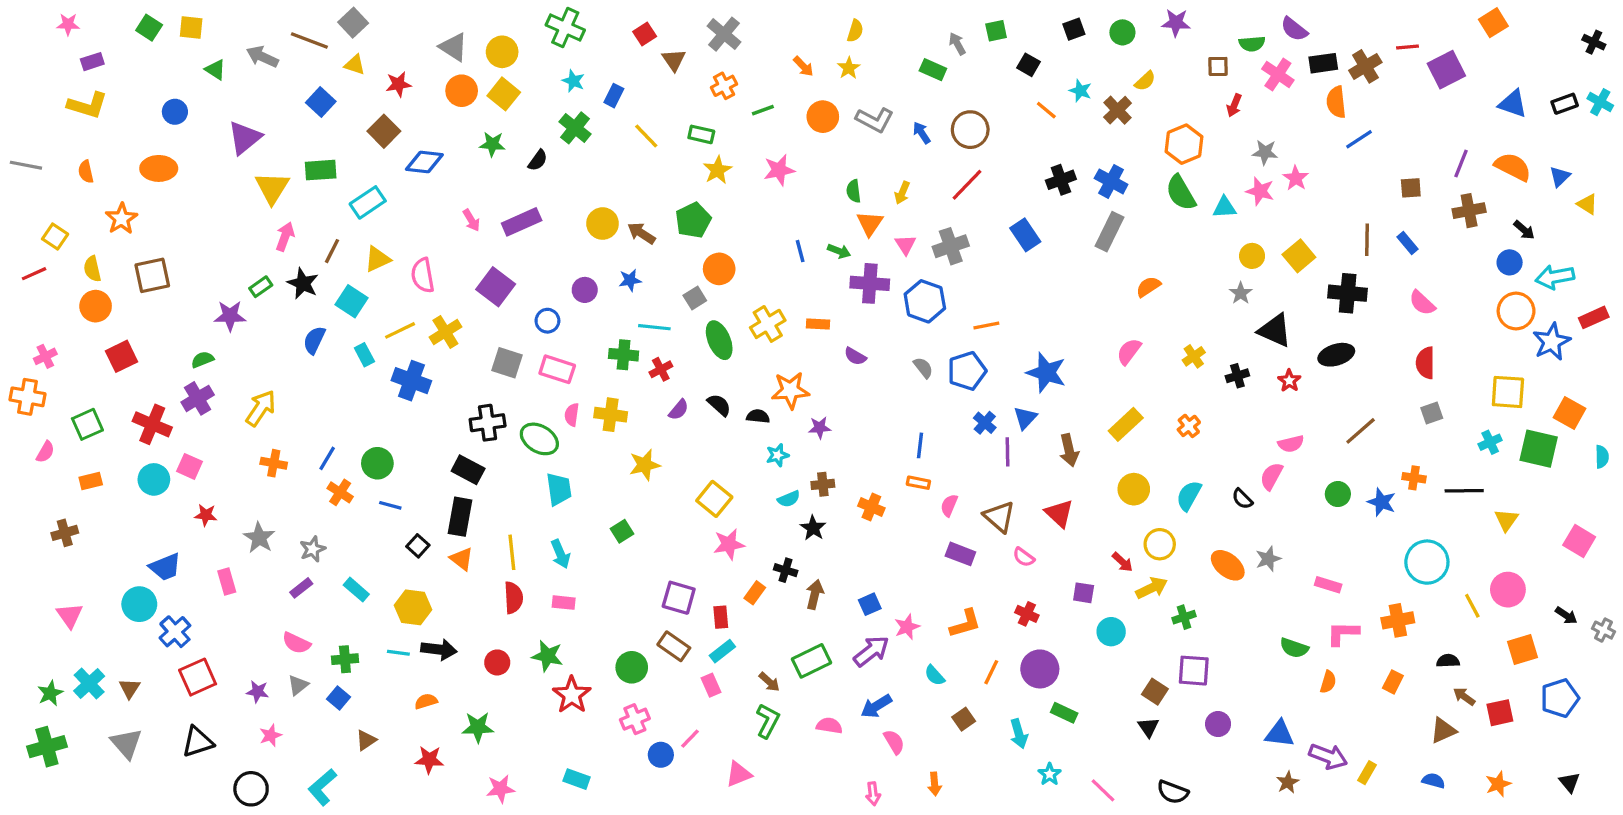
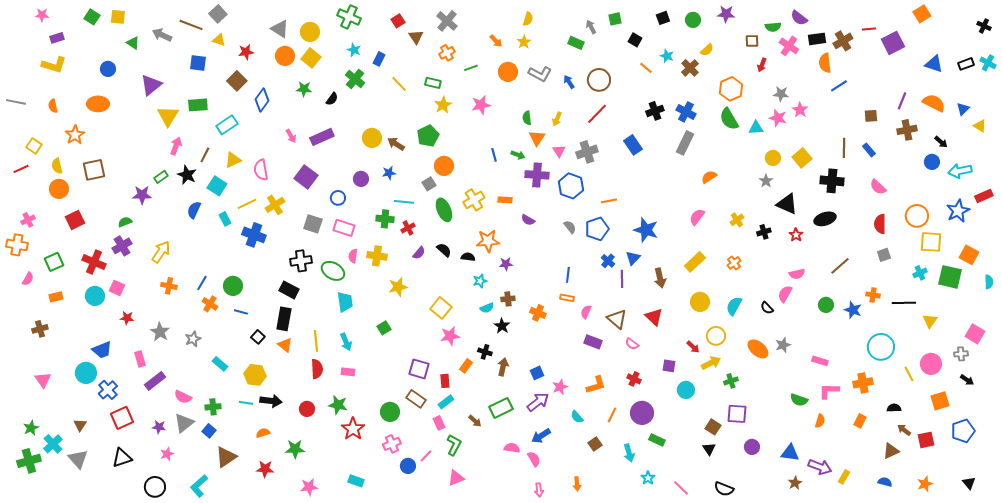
blue square: (321, 102) -> (198, 63), turned -36
blue diamond: (424, 162) -> (262, 100), turned -60
orange circle: (1516, 311) -> (917, 216), moved
purple rectangle: (301, 588) -> (155, 381), moved, size x1.5
gray cross: (1604, 630) -> (961, 354), moved, turned -32
cyan cross: (89, 684) -> (53, 444), moved
gray triangle: (298, 685) -> (184, 423), size x1.5
green L-shape: (768, 721) -> (454, 445), moved
brown triangle: (366, 740) -> (226, 457), size x1.6
pink semicircle: (894, 742) -> (534, 459), moved

